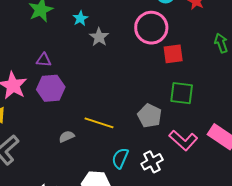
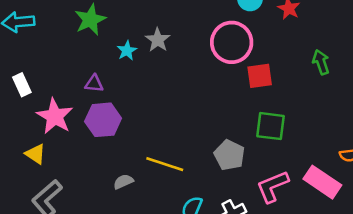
cyan star: (80, 18) -> (127, 51), moved
gray star: (99, 37) -> (158, 40), moved
pink L-shape: (183, 140) -> (273, 186), turned 116

